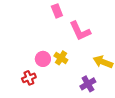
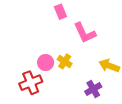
red cross: (29, 78) -> (31, 83), size x1.5

